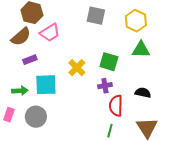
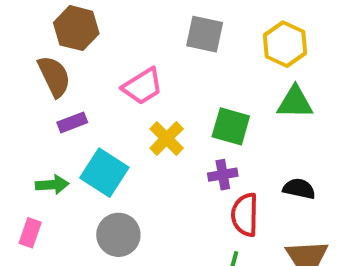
pink trapezoid: (50, 33) -> (142, 86), moved
brown semicircle: (21, 37) -> (54, 76), turned -75
cyan square: (46, 85) -> (104, 173), turned 35
gray circle: (36, 117) -> (118, 235), moved

